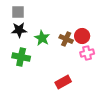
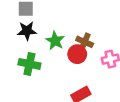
red circle: (82, 36) -> (77, 54), moved

